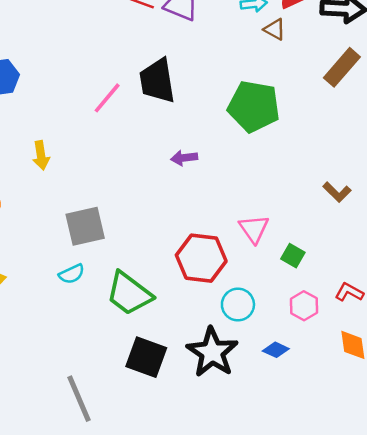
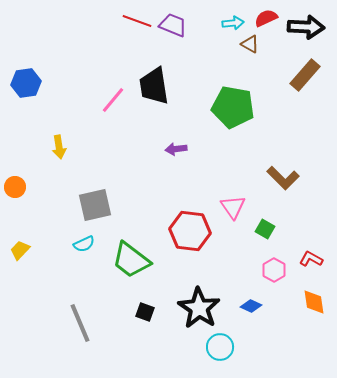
brown L-shape: (337, 192) -> (283, 178), moved, size x1.4
cyan circle: (238, 305) -> (220, 347), moved
black square: (146, 357) -> (145, 312), size x0.6
gray line: (79, 399) -> (80, 323), moved

